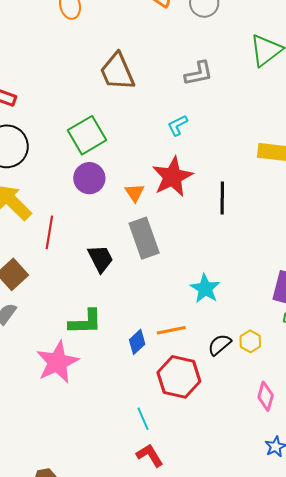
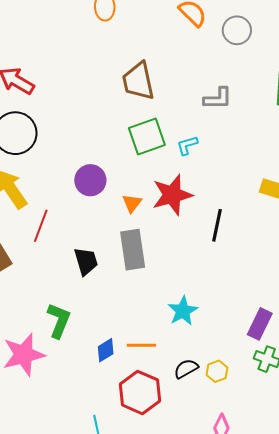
green square: (87, 135) -> (147, 137), moved
green L-shape: (85, 322) -> (59, 321), turned -78

